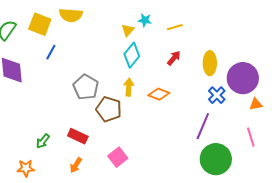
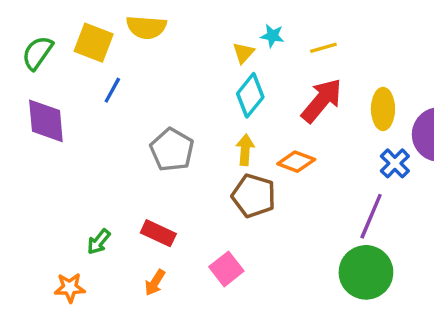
red arrow: (174, 58) -> (322, 100), size x1.8
brown pentagon: (109, 109) -> (254, 196), moved
green circle: (216, 159) -> (366, 272), moved

